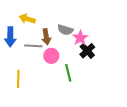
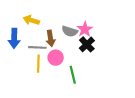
pink star: (80, 38) -> (85, 29), moved
black cross: (87, 51) -> (87, 44), moved
yellow line: (18, 79) -> (38, 64), moved

